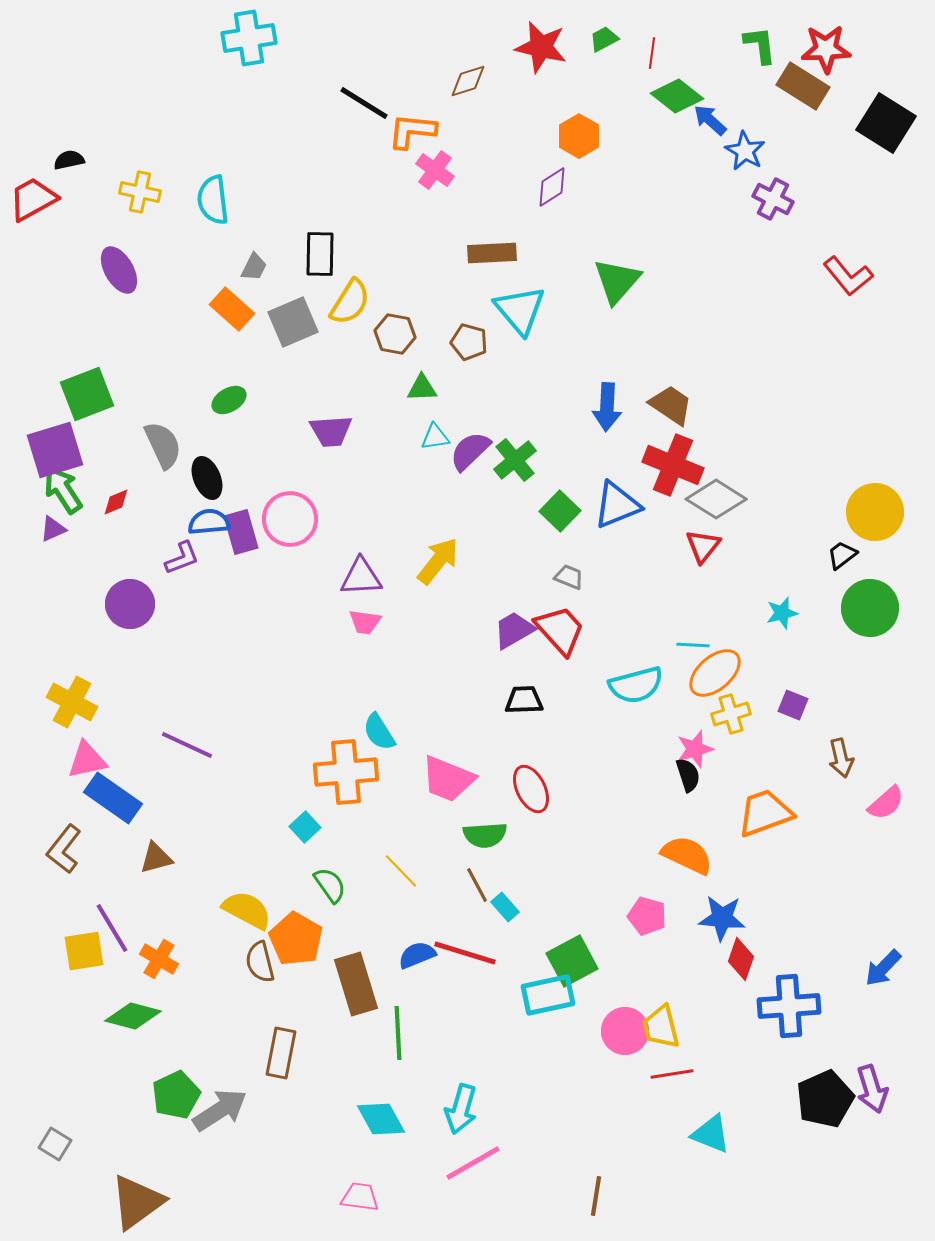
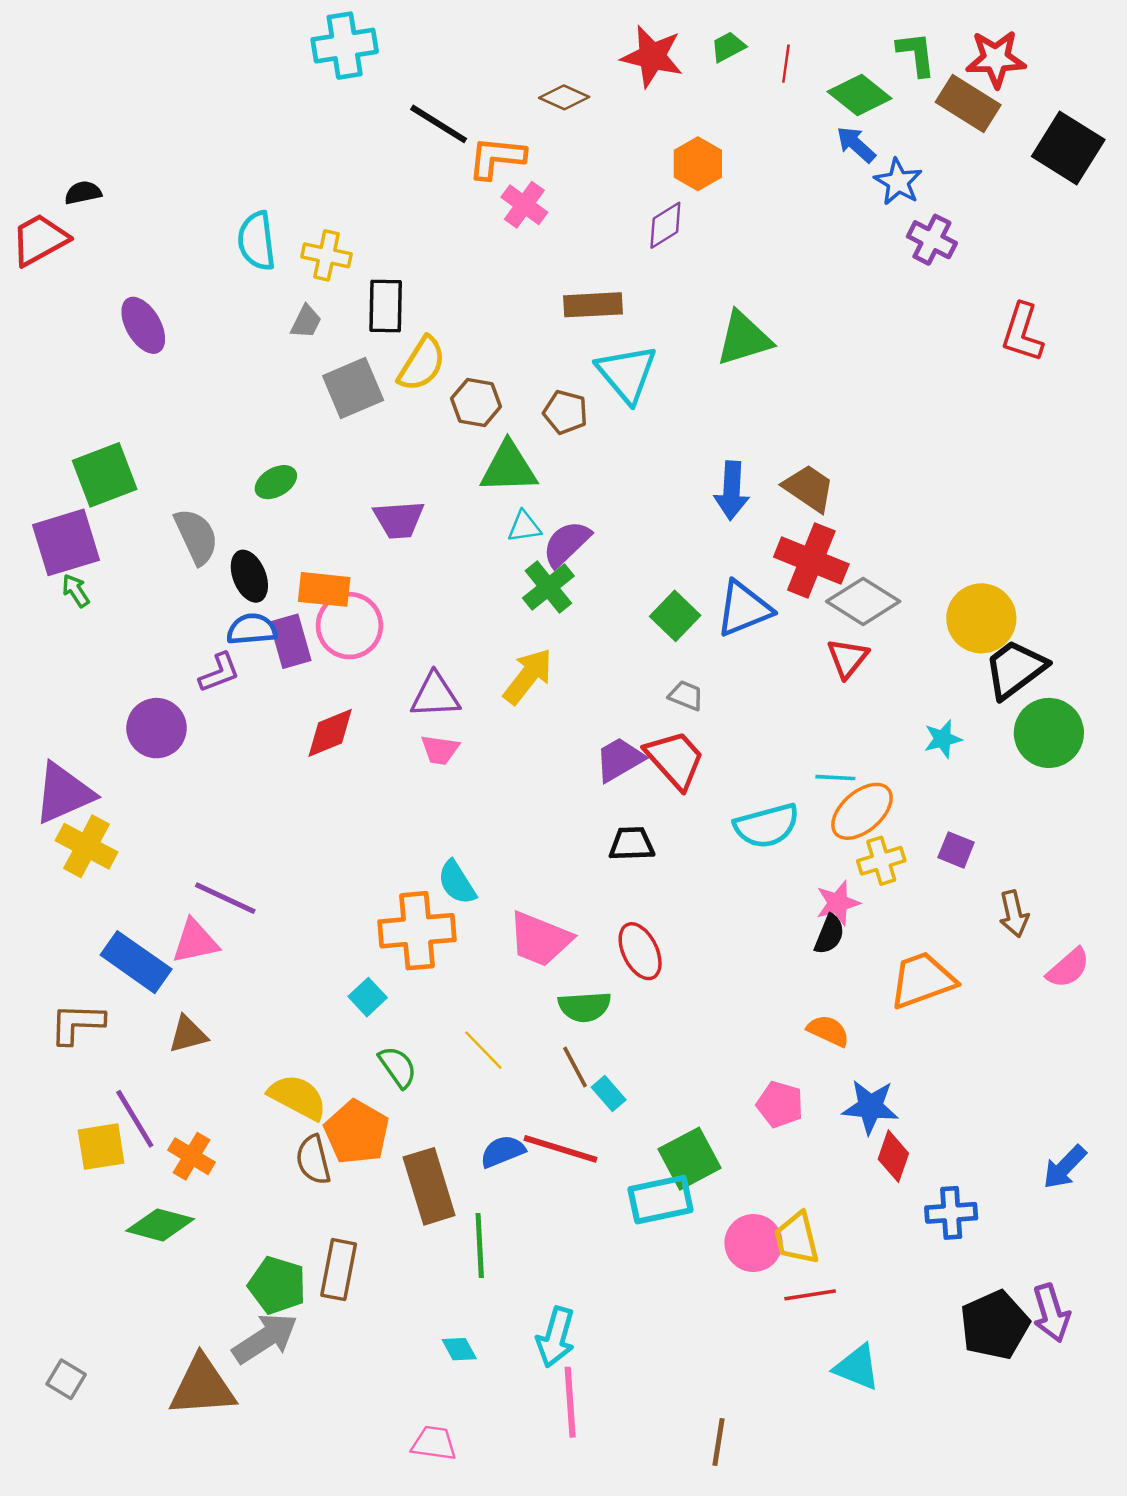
cyan cross: (249, 38) -> (345, 46), moved
brown diamond: (468, 81) -> (564, 97), turned 42
green diamond: (677, 96) -> (860, 95), moved
yellow cross: (140, 192) -> (327, 255), moved
red L-shape: (848, 276) -> (1022, 333), turned 57
green triangle: (617, 281) -> (744, 339), turned 32
orange rectangle: (232, 309) -> (324, 589), moved, turned -36
green triangle: (422, 388) -> (509, 468), size x1.6
green cross: (515, 460) -> (548, 587), moved
green arrow: (63, 490) -> (76, 591), size x0.6
red diamond: (116, 502) -> (330, 733), moved, size x1.6
yellow circle: (875, 512) -> (981, 618), moved
purple triangle: (53, 529) -> (64, 793), moved, size x2.0
black trapezoid: (842, 555) -> (1015, 669), size x1.8
pink triangle: (87, 760) -> (195, 942), moved
black semicircle: (688, 775) -> (829, 934), turned 40
brown L-shape: (64, 849) -> (77, 1024), turned 54
orange semicircle: (687, 855) -> (828, 1031), size x0.7
blue cross: (789, 1006) -> (951, 1213), size x0.7
green pentagon: (176, 1095) -> (277, 1285), moved, turned -30
cyan diamond: (381, 1119) -> (459, 1349), size x0.6
pink line: (473, 1163) -> (570, 1402), turned -64
brown triangle: (137, 1202) -> (202, 1387), moved, turned 32

